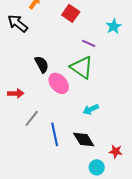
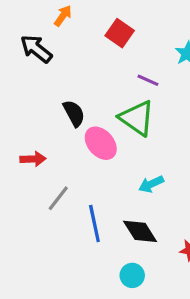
cyan circle: (97, 167) -> (132, 275), moved

